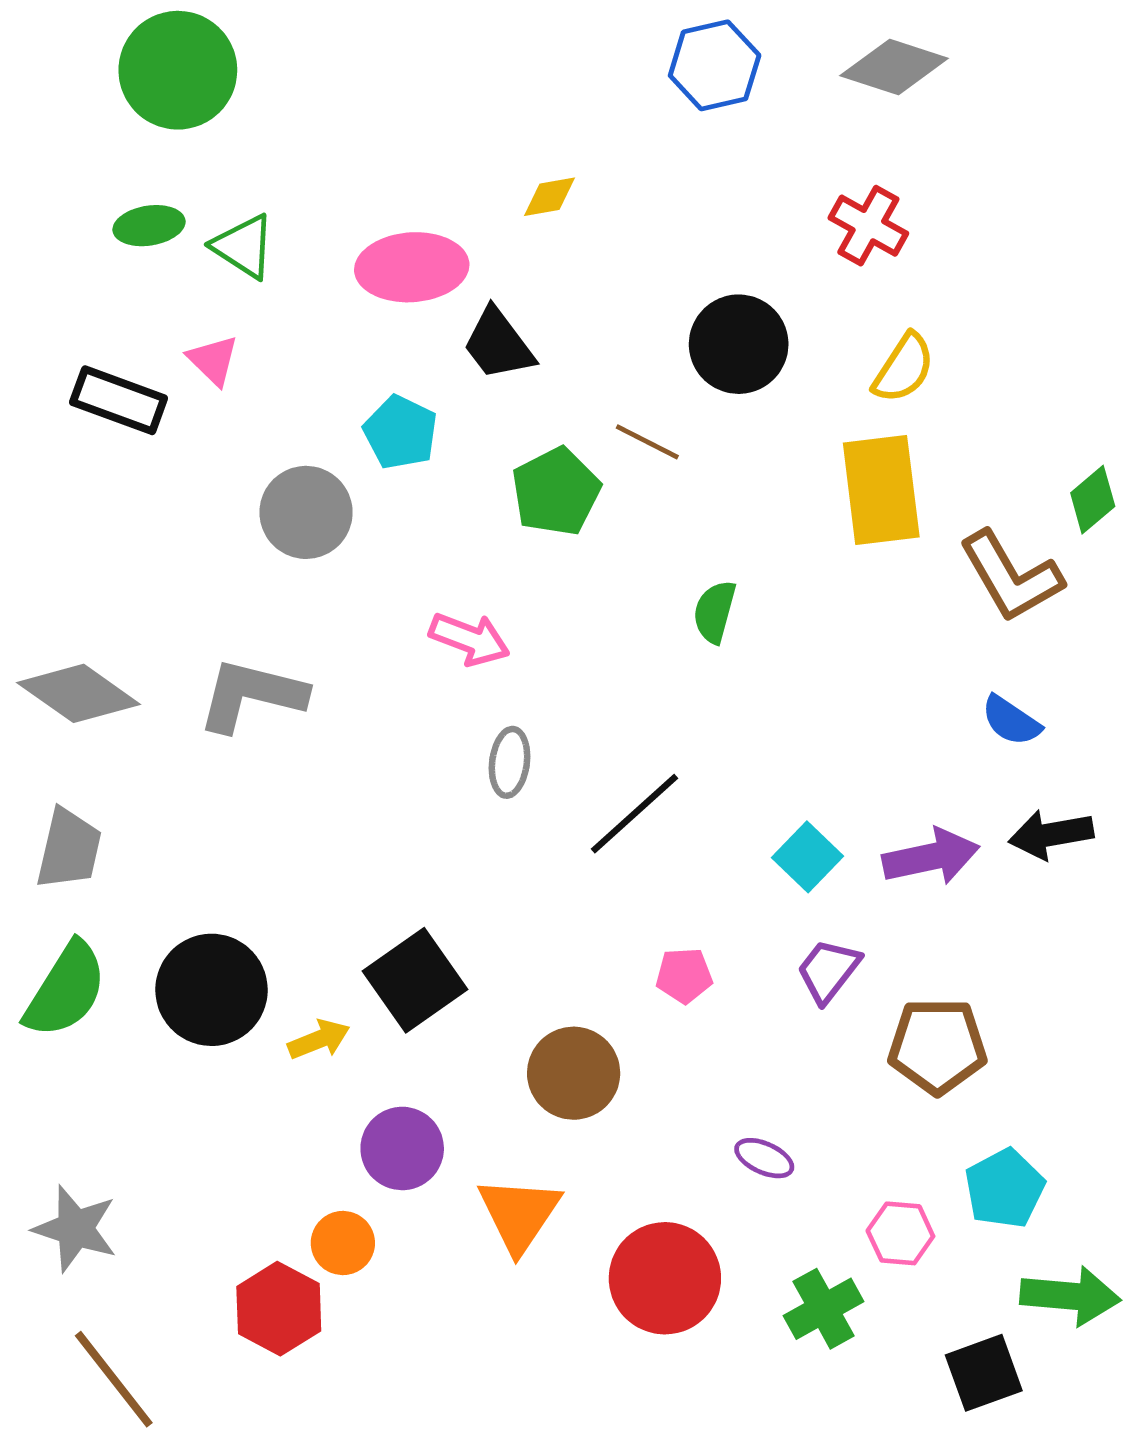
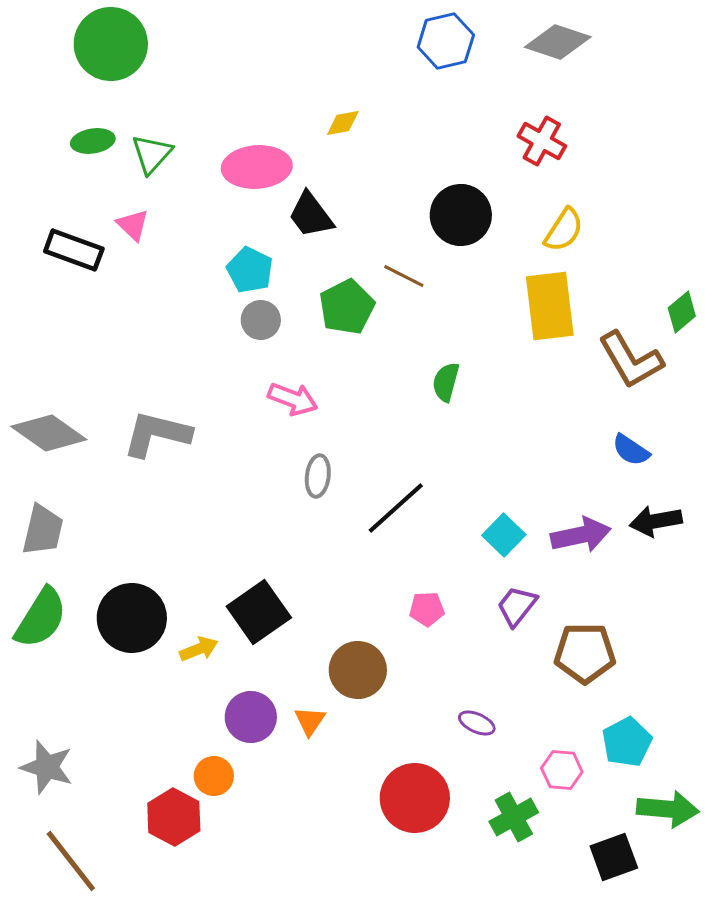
green triangle: (244, 246) -> (152, 154), turned 39
gray circle: (306, 512) -> (261, 320), moved, size x0.7
orange triangle: (519, 1214) -> (310, 721), moved, size x0.6

